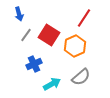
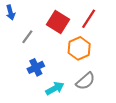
blue arrow: (19, 14) -> (10, 12), moved
red square: (49, 35) -> (58, 22), moved

